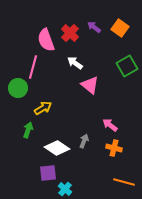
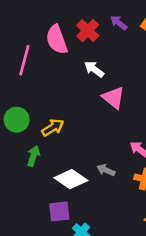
pink line: (33, 67) -> (24, 60), moved
green circle: (18, 88) -> (17, 120), moved
gray arrow: (84, 141) -> (106, 170), turned -88

